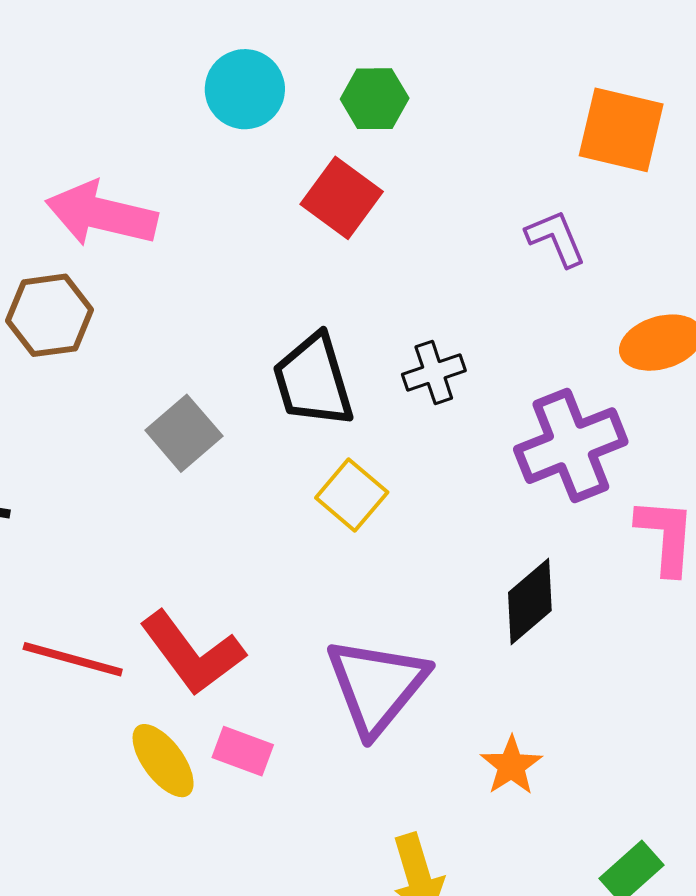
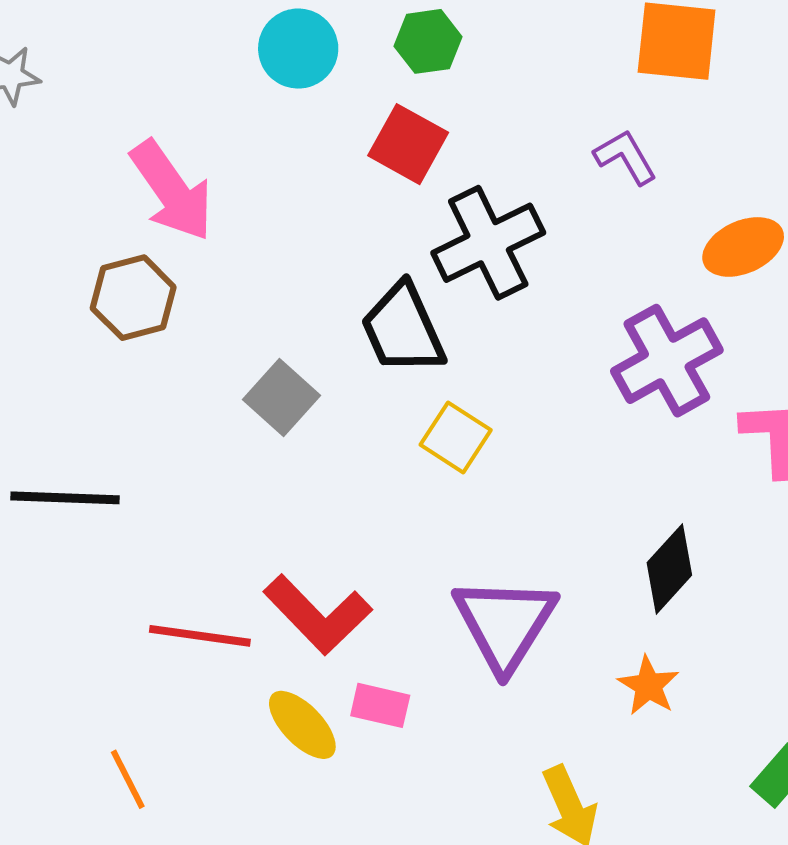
pink arrow: (101, 214) -> (172, 191), turned -131
black cross: (434, 373) -> (488, 243), moved, size x1.8
black diamond: (530, 601) -> (669, 569), moved

